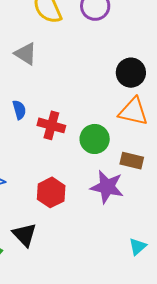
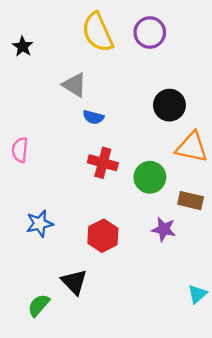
black circle: (131, 73) -> (169, 105), moved
blue semicircle: (19, 110) -> (93, 117), moved, turned 120
purple star: (107, 187) -> (164, 229), size x0.7

